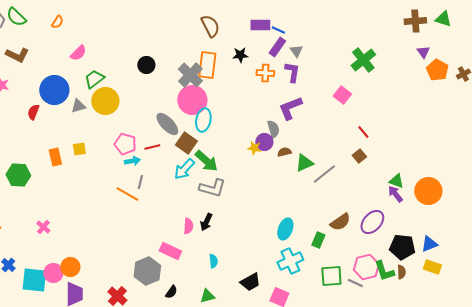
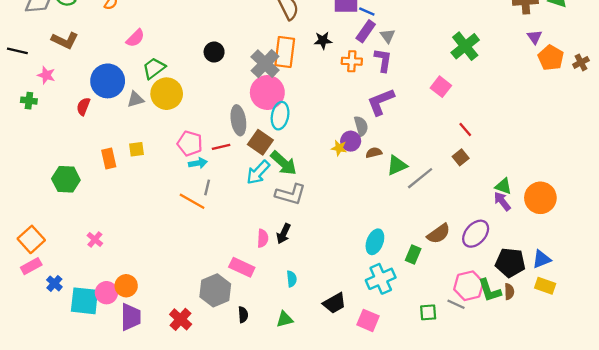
gray ellipse: (167, 124) -> (238, 120), turned 35
green square: (331, 276) -> (428, 312), moved, size x0.7
black semicircle: (171, 292) -> (243, 315), turned -40

